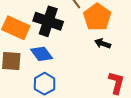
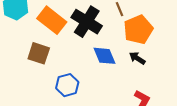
blue diamond: (42, 54) -> (104, 56), moved

